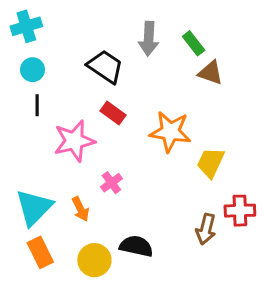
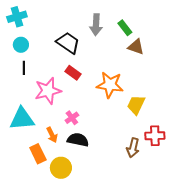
cyan triangle: (34, 207) -> (22, 119), moved, turned 40
black semicircle: (136, 246) -> (78, 140), moved
orange rectangle: (40, 252) -> (38, 154), moved

